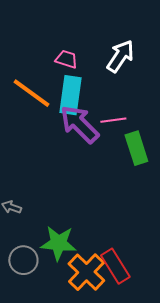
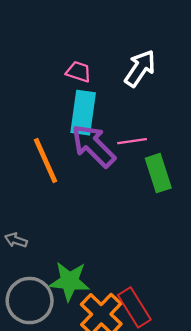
orange line: (31, 93) -> (46, 161), moved, turned 30
gray circle: (23, 260) -> (30, 301), size x1.4

